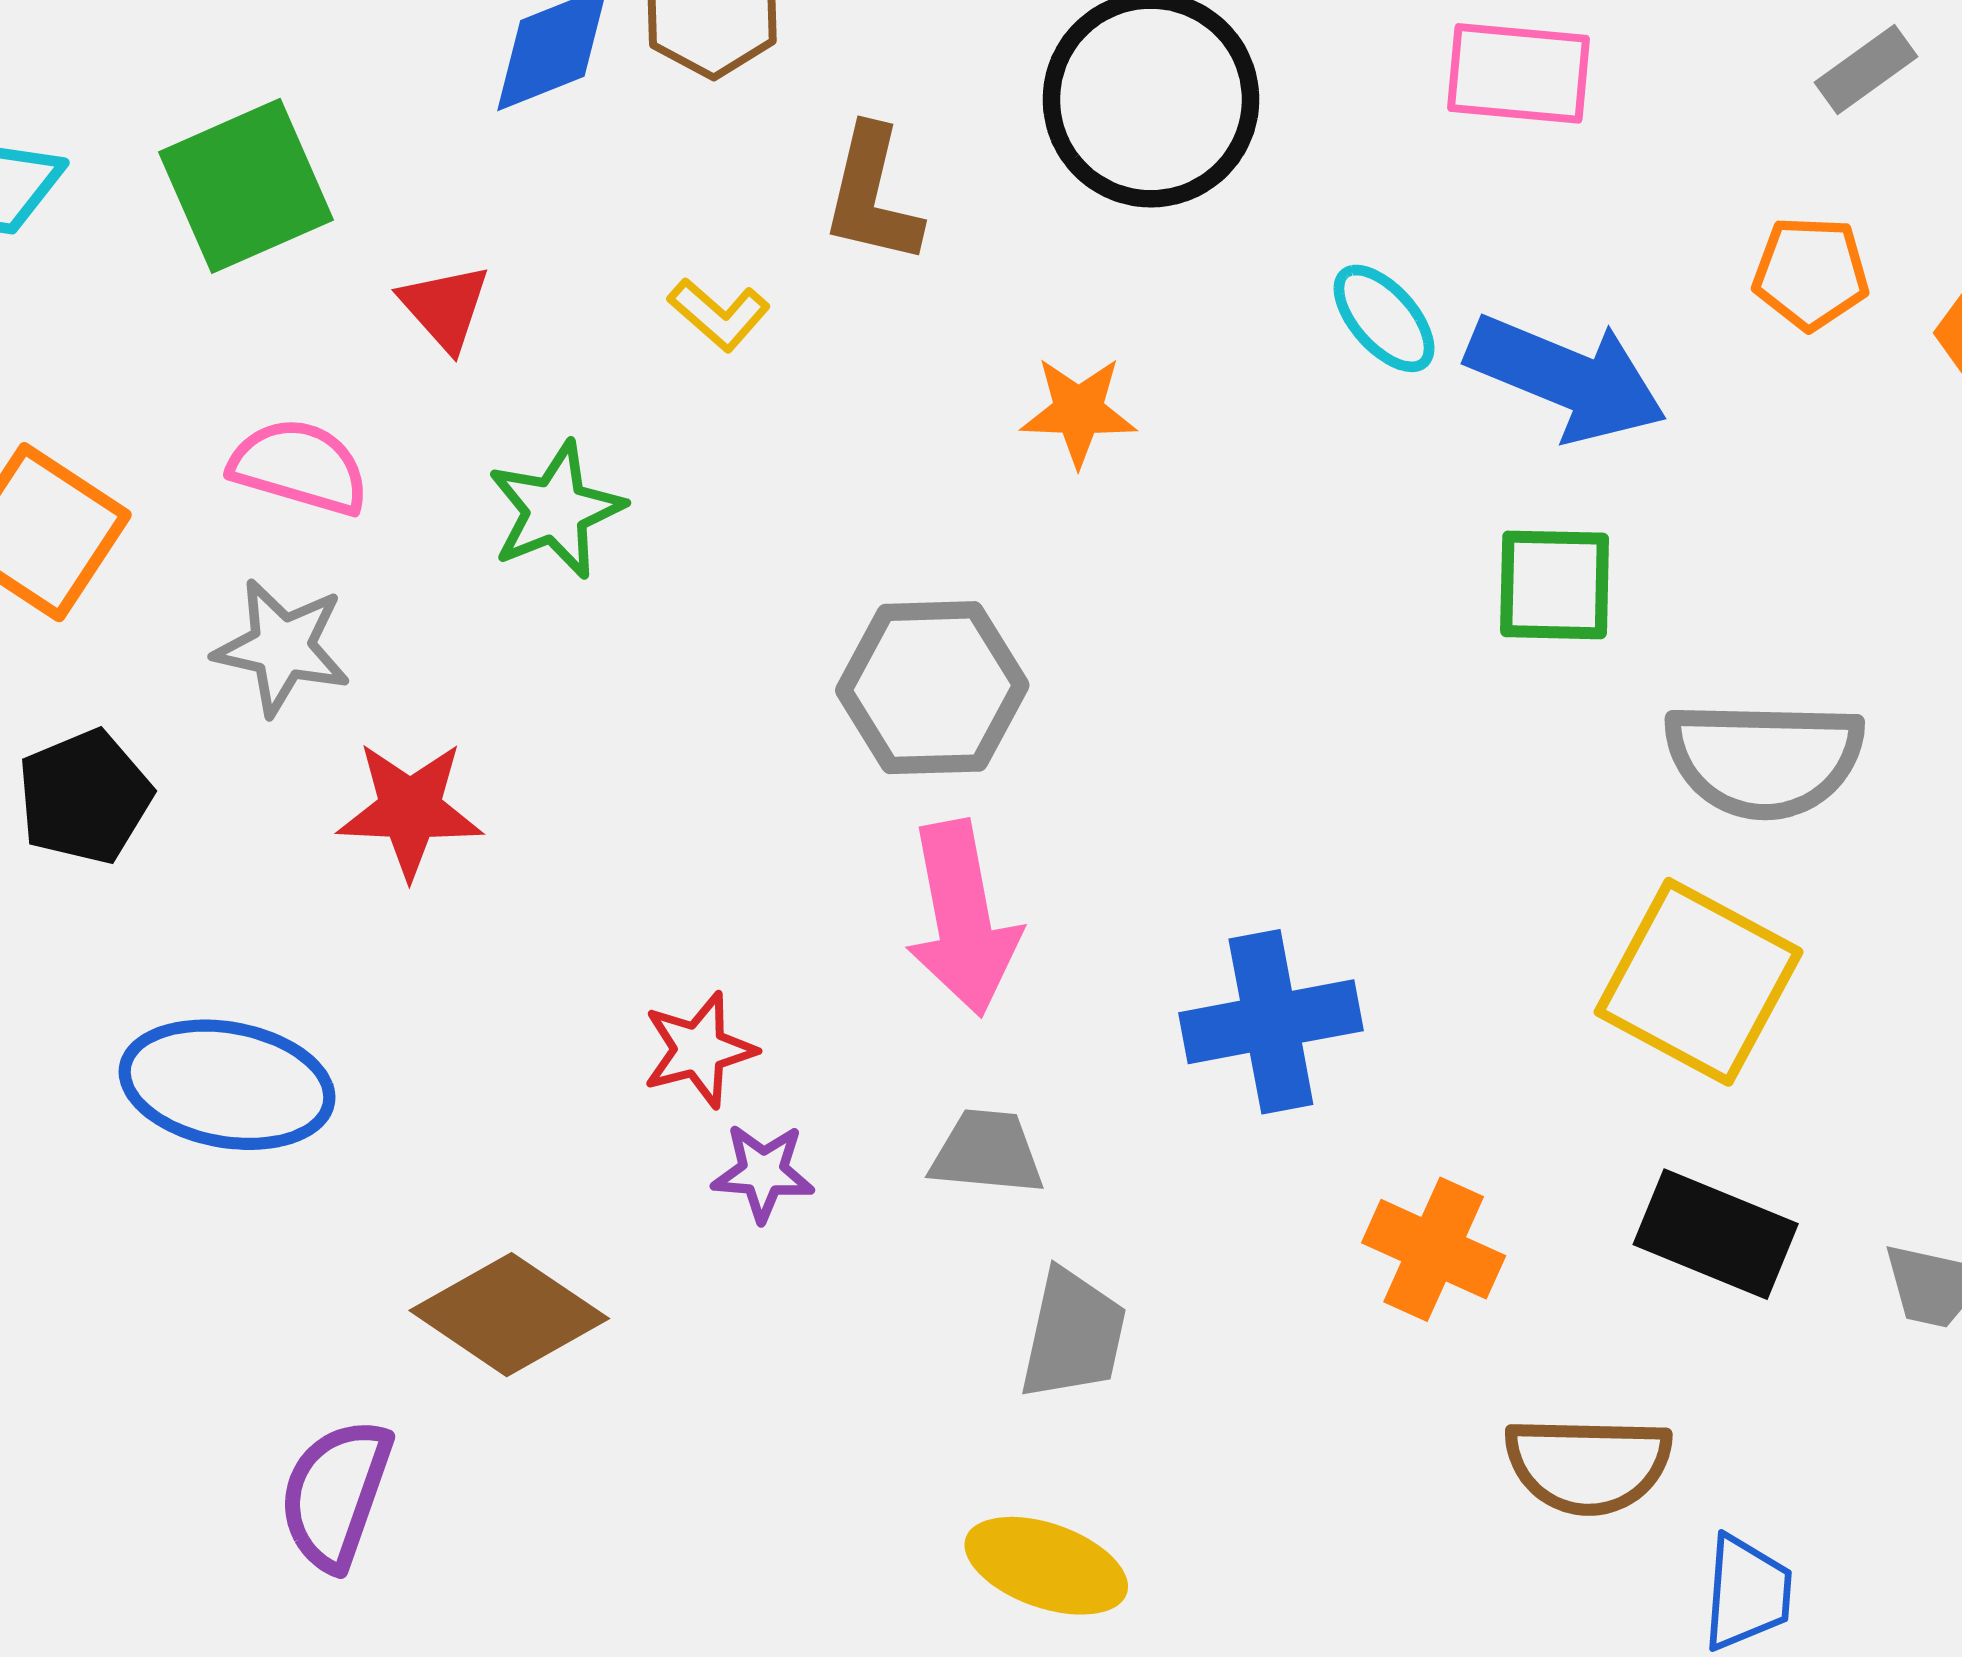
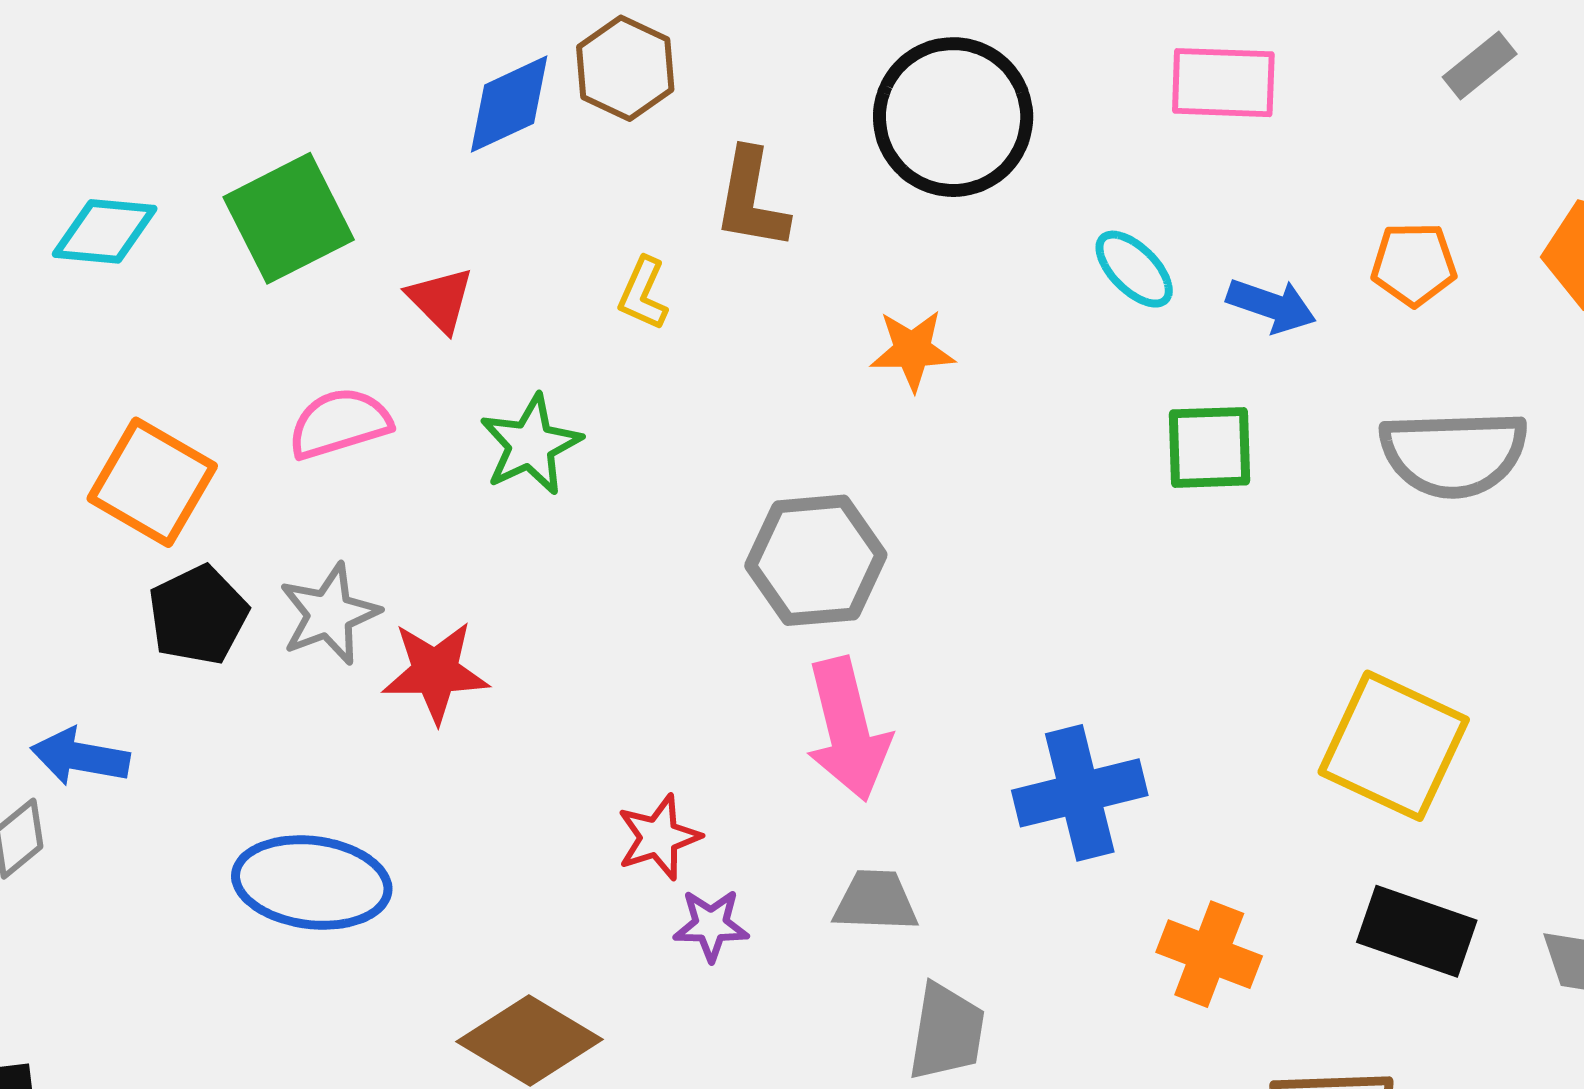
orange pentagon: (1811, 273) -> (1414, 264), moved
yellow L-shape: (719, 314) -> (643, 294), turned 76
blue arrow: (1567, 378) -> (1271, 306), size x0.6
pink semicircle: (299, 467) -> (340, 423), turned -30
green square: (1555, 585) -> (1210, 447), moved
gray star: (282, 647) -> (329, 614), moved, turned -30
gray semicircle: (1764, 759) -> (1454, 454), moved
black pentagon: (85, 797) -> (198, 615), moved

